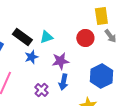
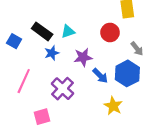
gray arrow: (110, 36) -> (137, 49), moved
blue arrow: (63, 82) -> (100, 76), moved, turned -56
purple cross: (41, 90) -> (63, 89), size x1.5

